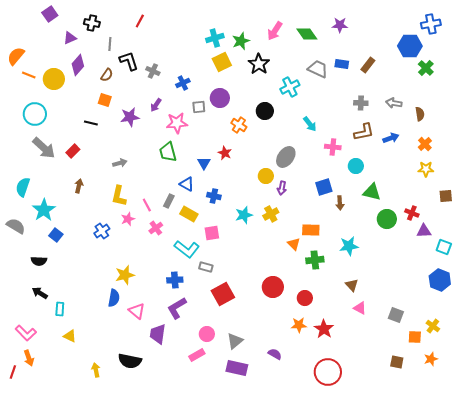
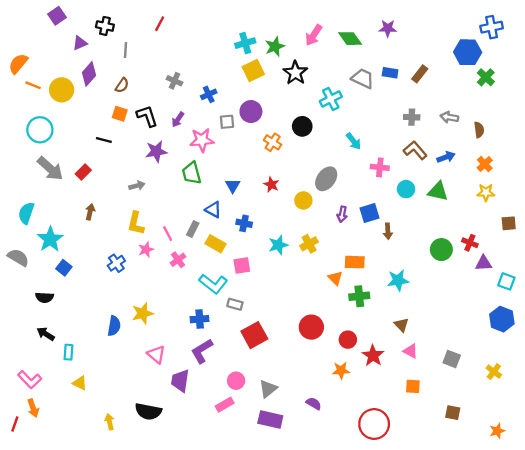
black L-shape: (129, 61) -> (147, 116), moved
purple star: (130, 117) -> (156, 151), moved
brown L-shape: (364, 132) -> (415, 150), turned -120
red star: (225, 153) -> (271, 185), moved
purple arrow: (282, 188) -> (342, 214), moved
green triangle: (372, 192) -> (438, 191), moved
blue semicircle: (114, 298) -> (114, 326), moved
red star: (324, 329) -> (373, 356), moved
orange square: (415, 337) -> (413, 386), moved
orange star: (431, 359) -> (497, 431), moved

